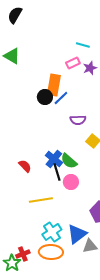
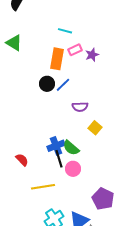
cyan line: (83, 45) -> (65, 31), moved
orange rectangle: (54, 85) -> (57, 59), moved
blue cross: (54, 159) -> (56, 146), turned 30
red semicircle: (25, 166) -> (22, 160), moved

